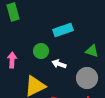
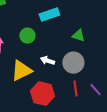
white arrow: (59, 64) -> (47, 61), moved

